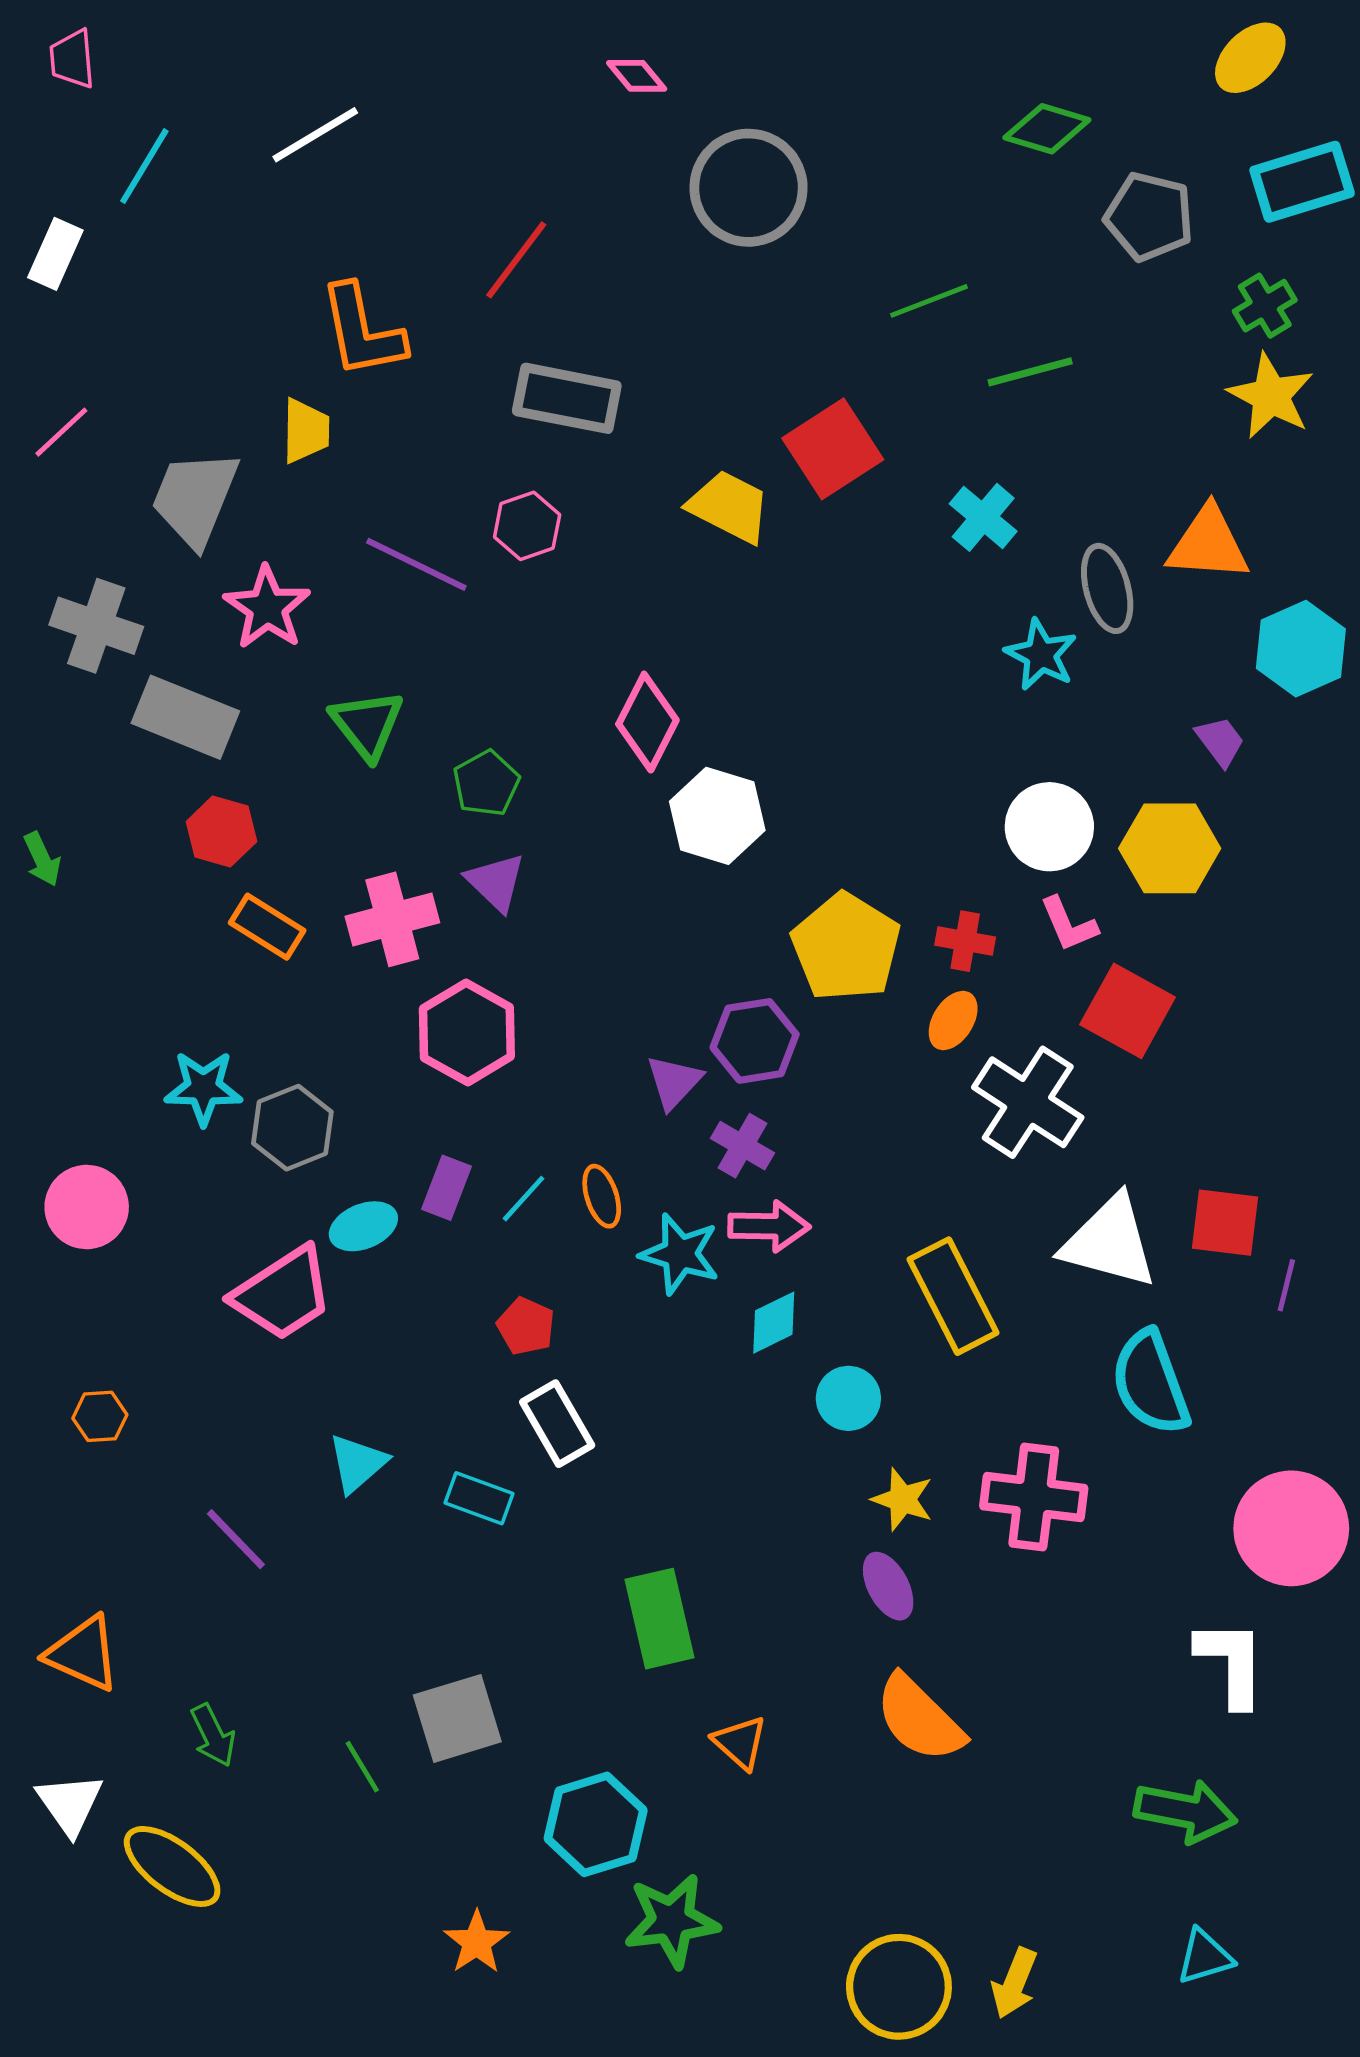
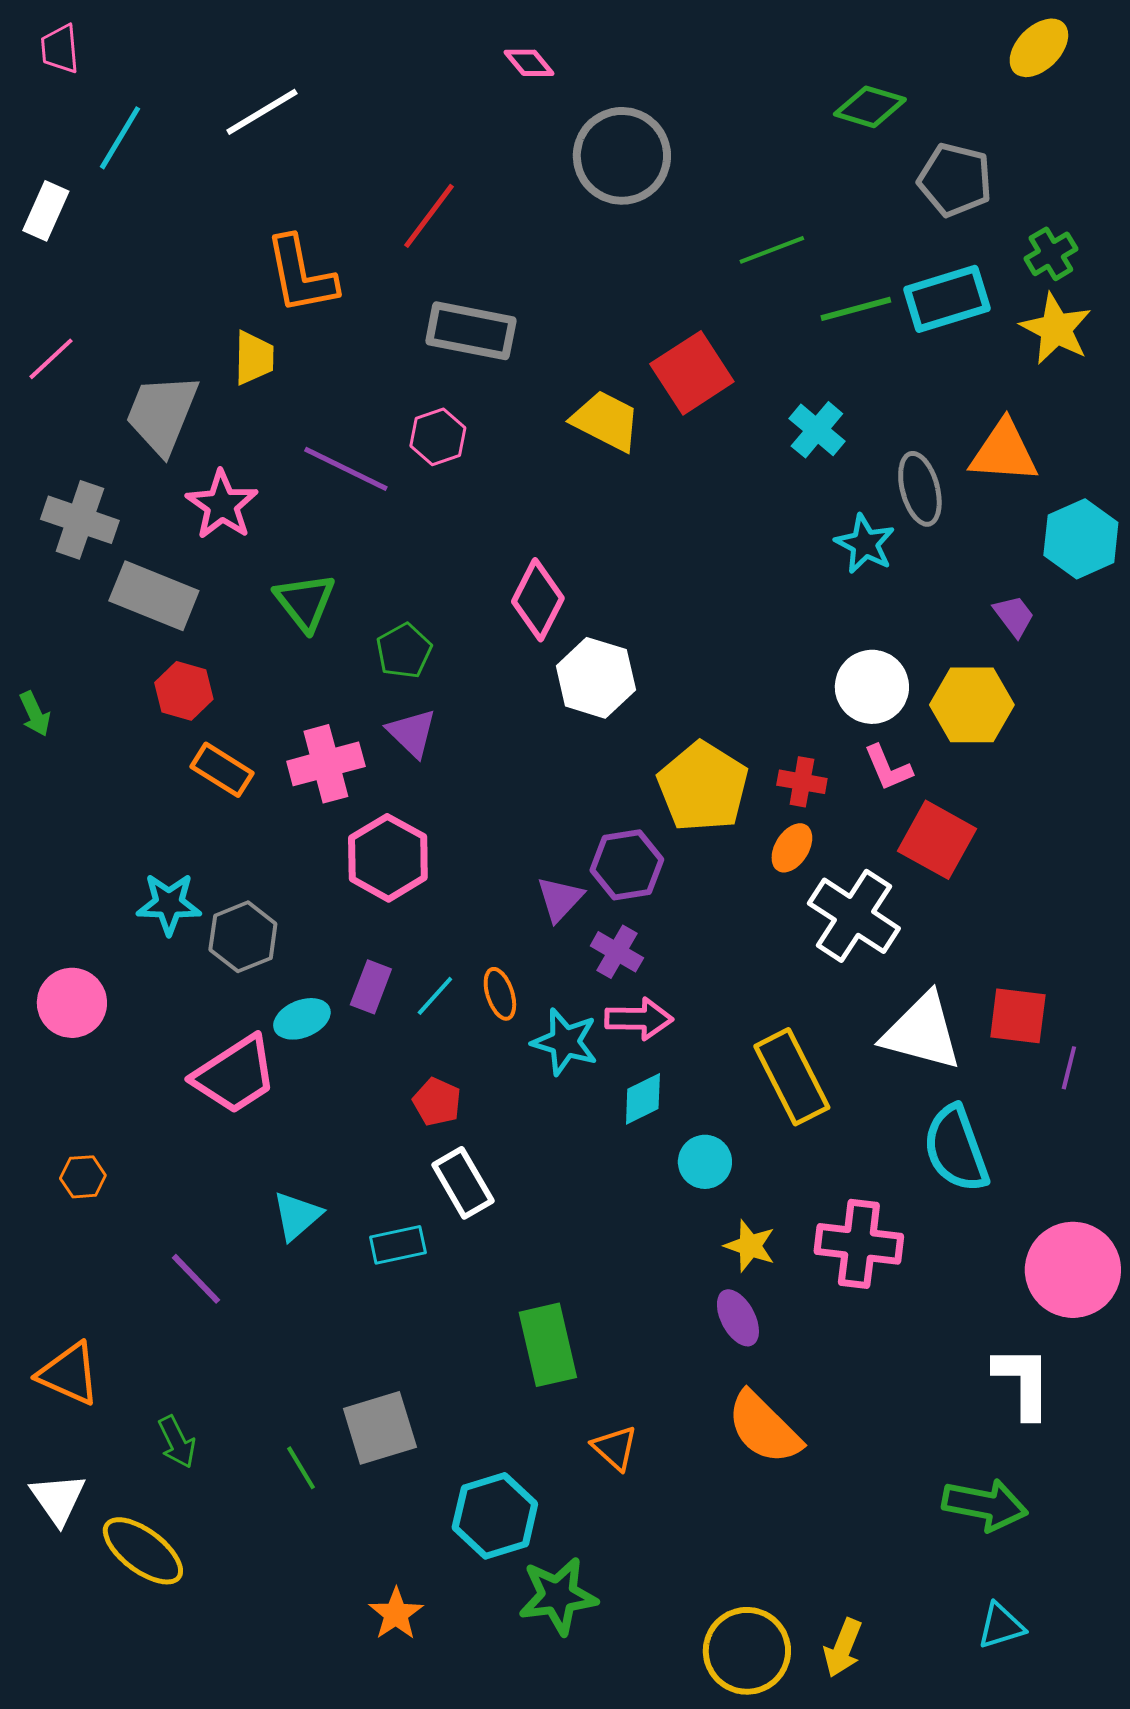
cyan rectangle: (1302, 182) -> (947, 299), moved
cyan rectangle: (479, 1498) -> (398, 1245), turned -32

